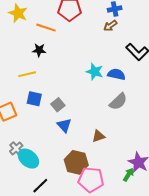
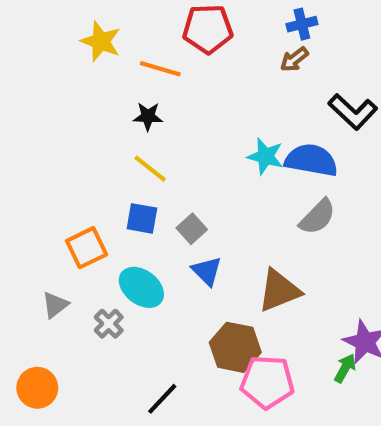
yellow line: (27, 74) -> (150, 169), moved, turned 54
blue semicircle: (116, 74) -> (311, 160), size x1.4
brown triangle: (98, 136) -> (279, 291), size x1.6
cyan ellipse: (28, 159) -> (141, 287), moved

